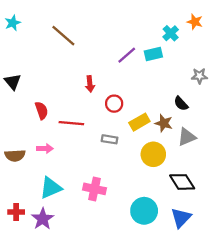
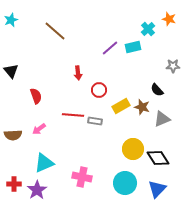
red line: (71, 123) -> (73, 115), moved
pink arrow: (45, 149) -> (39, 129), turned 144
yellow circle: (153, 154) -> (133, 149), moved
pink cross: (95, 189) -> (82, 177), moved

